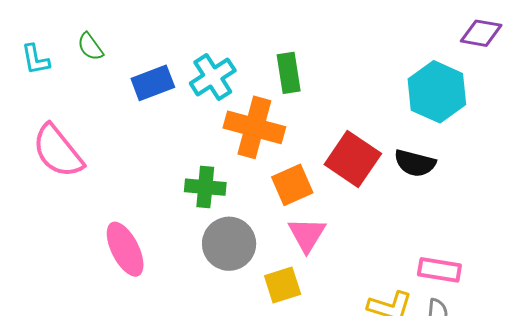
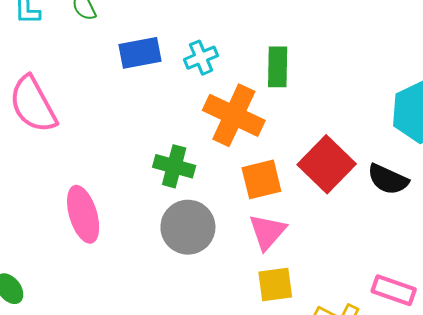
cyan cross: (213, 77) -> (201, 58), size x0.7
yellow square: (283, 285) -> (275, 284), moved

